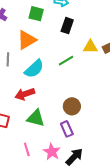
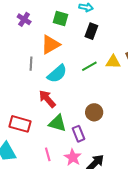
yellow triangle: (90, 47) -> (113, 62), moved
red arrow: (25, 94) -> (47, 99), turned 66
purple rectangle: (67, 129) -> (79, 134), moved

